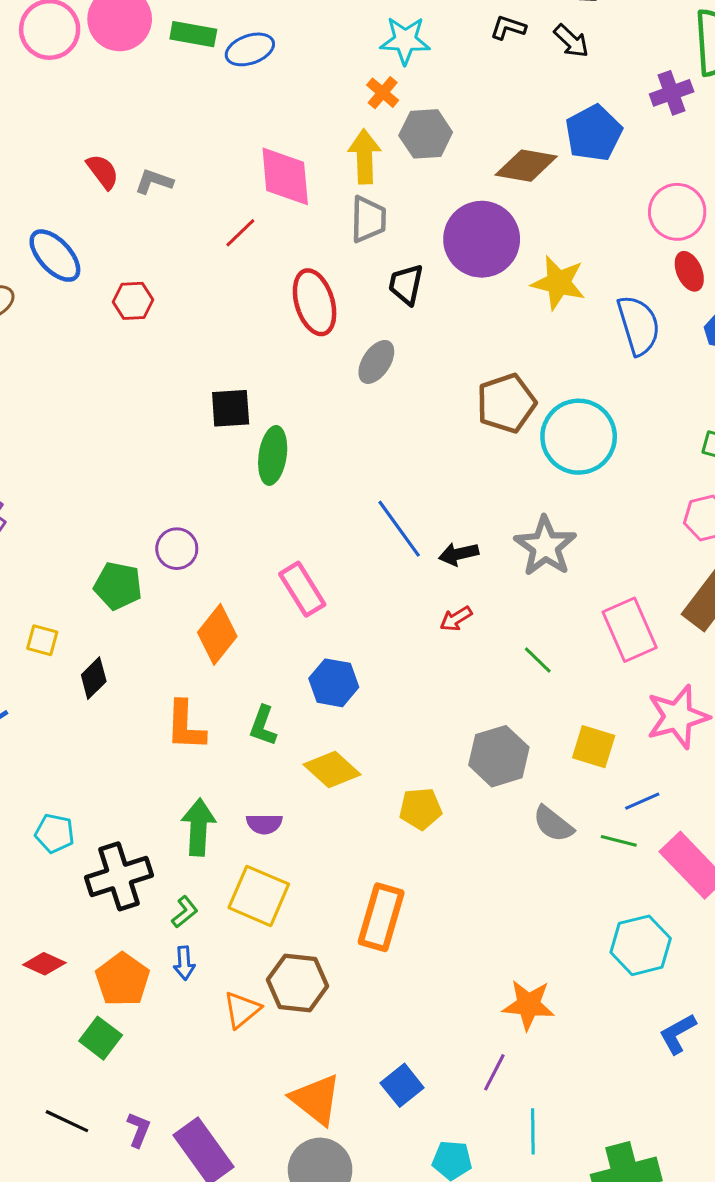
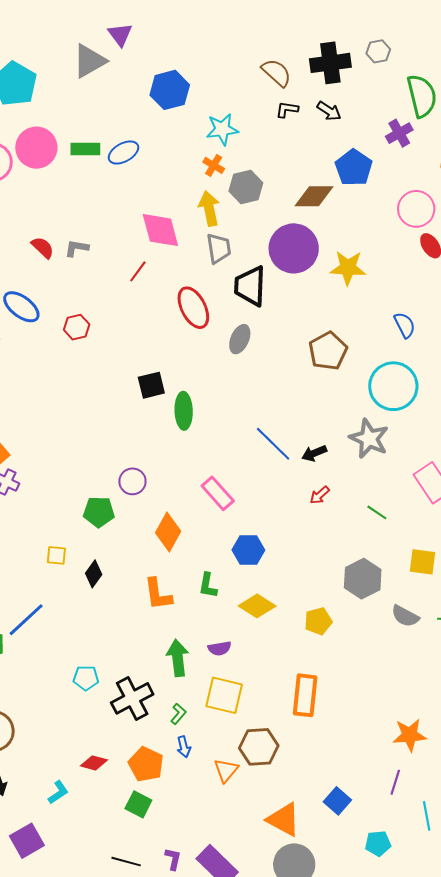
black trapezoid: (406, 284) -> (250, 286), size x1.5
blue semicircle: (639, 325) -> (405, 325), moved, size x0.7
cyan circle: (579, 437) -> (393, 386), moved

